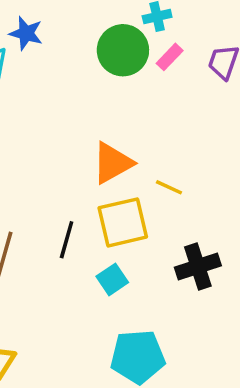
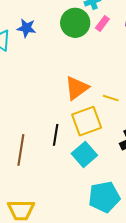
blue star: (26, 33) -> (26, 28), moved
cyan square: (112, 279) -> (84, 154), size x1.4

